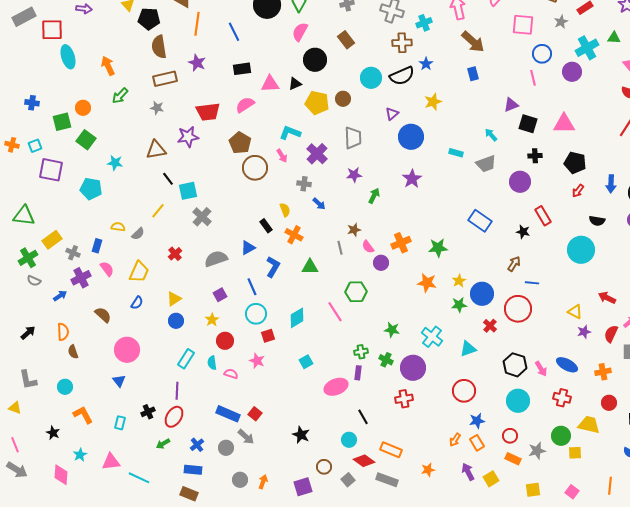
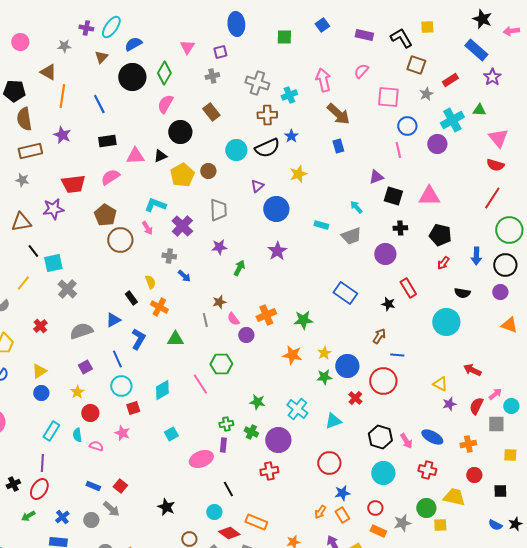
yellow pentagon: (317, 103) -> (182, 175), turned 30
blue rectangle: (228, 414) -> (93, 486), size x0.6

